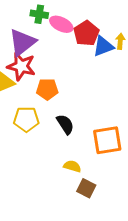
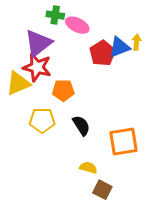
red pentagon: (86, 33) -> (102, 53), moved

